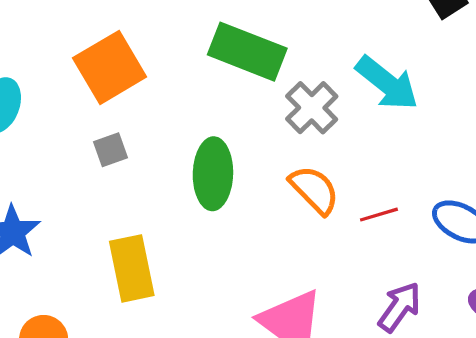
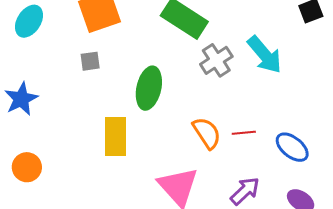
orange semicircle: (314, 190) -> (207, 133), moved
yellow rectangle: (132, 268) -> (115, 137), moved

